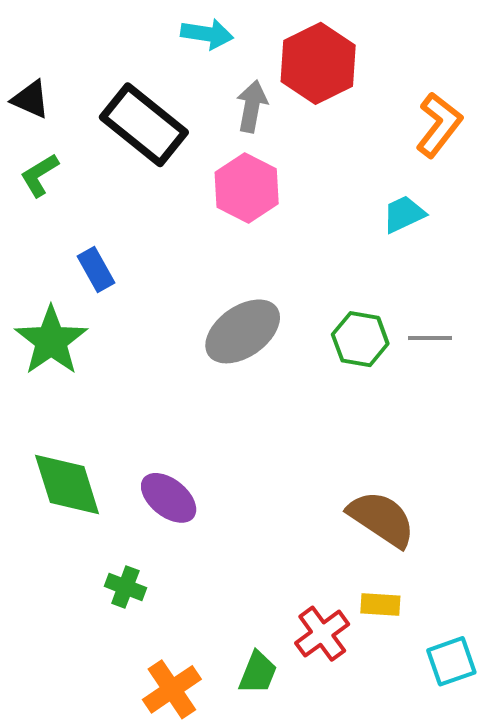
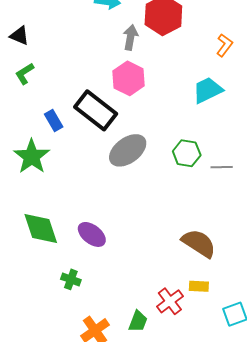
black rectangle: (144, 125) -> (96, 110), moved
orange L-shape: (439, 125) -> (224, 45), size x0.7
cyan trapezoid: (404, 214) -> (208, 90), size x1.4
gray line: (430, 338) -> (222, 167), moved

